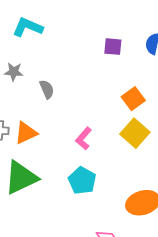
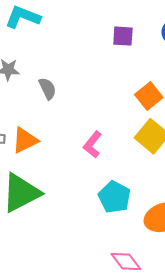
cyan pentagon: (82, 181) -> (114, 197), moved

